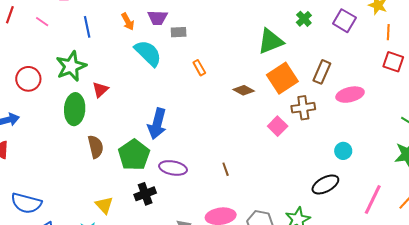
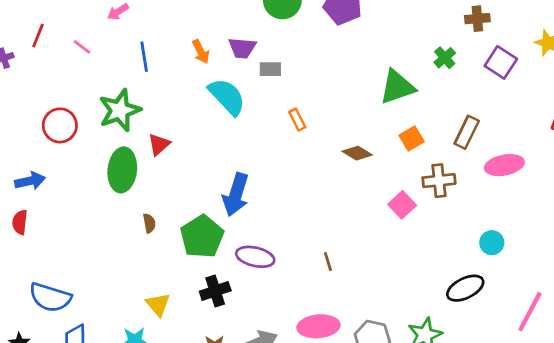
orange square: (282, 78) -> (412, 139), size x0.6
brown semicircle: (96, 147) -> (149, 223), size x0.6

